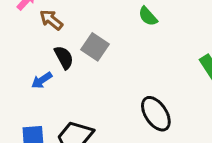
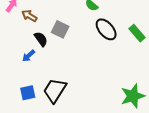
black ellipse: (156, 114) -> (106, 29), moved

